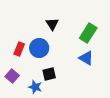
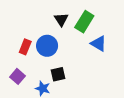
green rectangle: (88, 33) -> (84, 22), moved
blue triangle: (86, 58) -> (98, 44), moved

